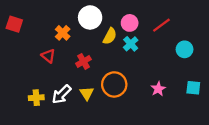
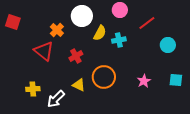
pink circle: (130, 23) -> (120, 10), moved
cyan cross: (131, 44) -> (119, 40), turned 32
red triangle: (48, 56) -> (44, 51), size x1.5
yellow triangle: (87, 93) -> (79, 85), turned -32
white arrow: (62, 94) -> (56, 99), moved

